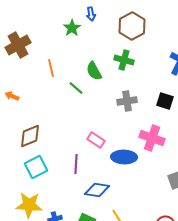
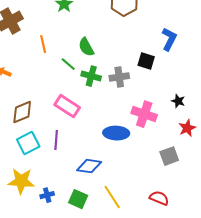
green cross: (124, 60) -> (91, 76), moved
black square: (165, 101) -> (146, 61), moved
pink rectangle: (96, 140) -> (67, 106), moved, size x1.4
purple line: (76, 164) -> (56, 140), moved

